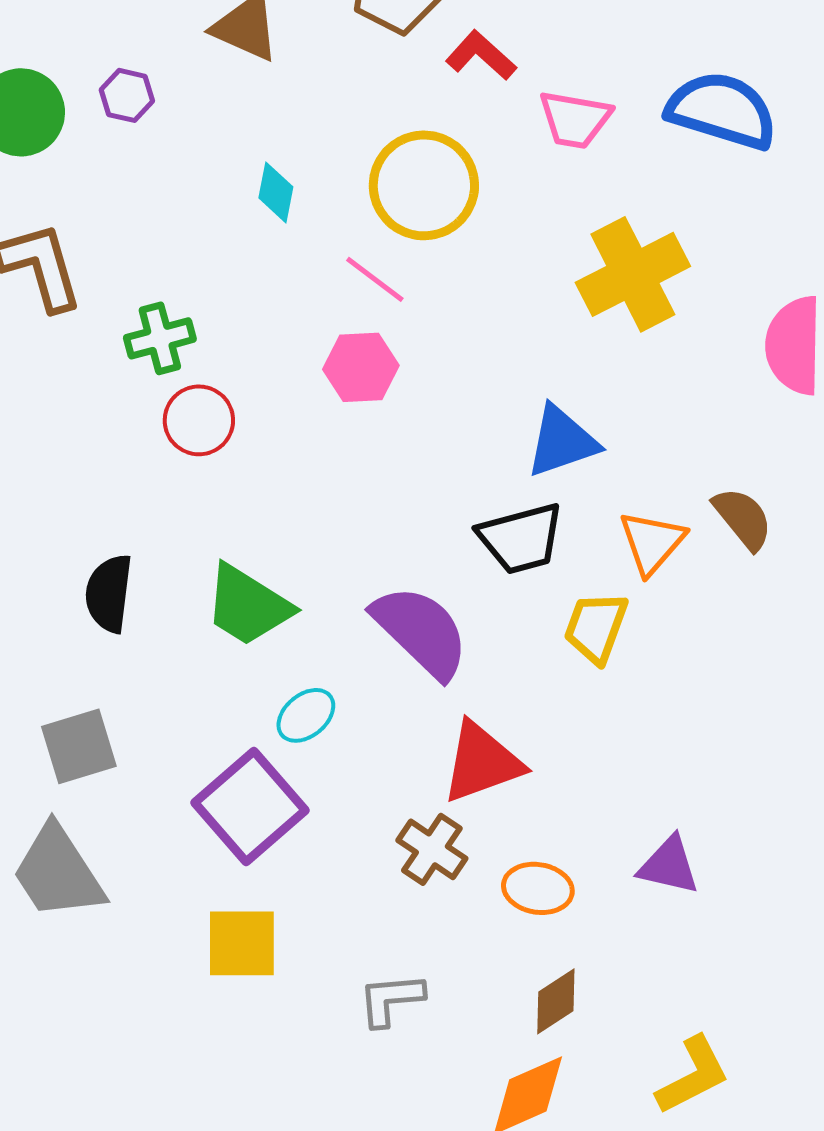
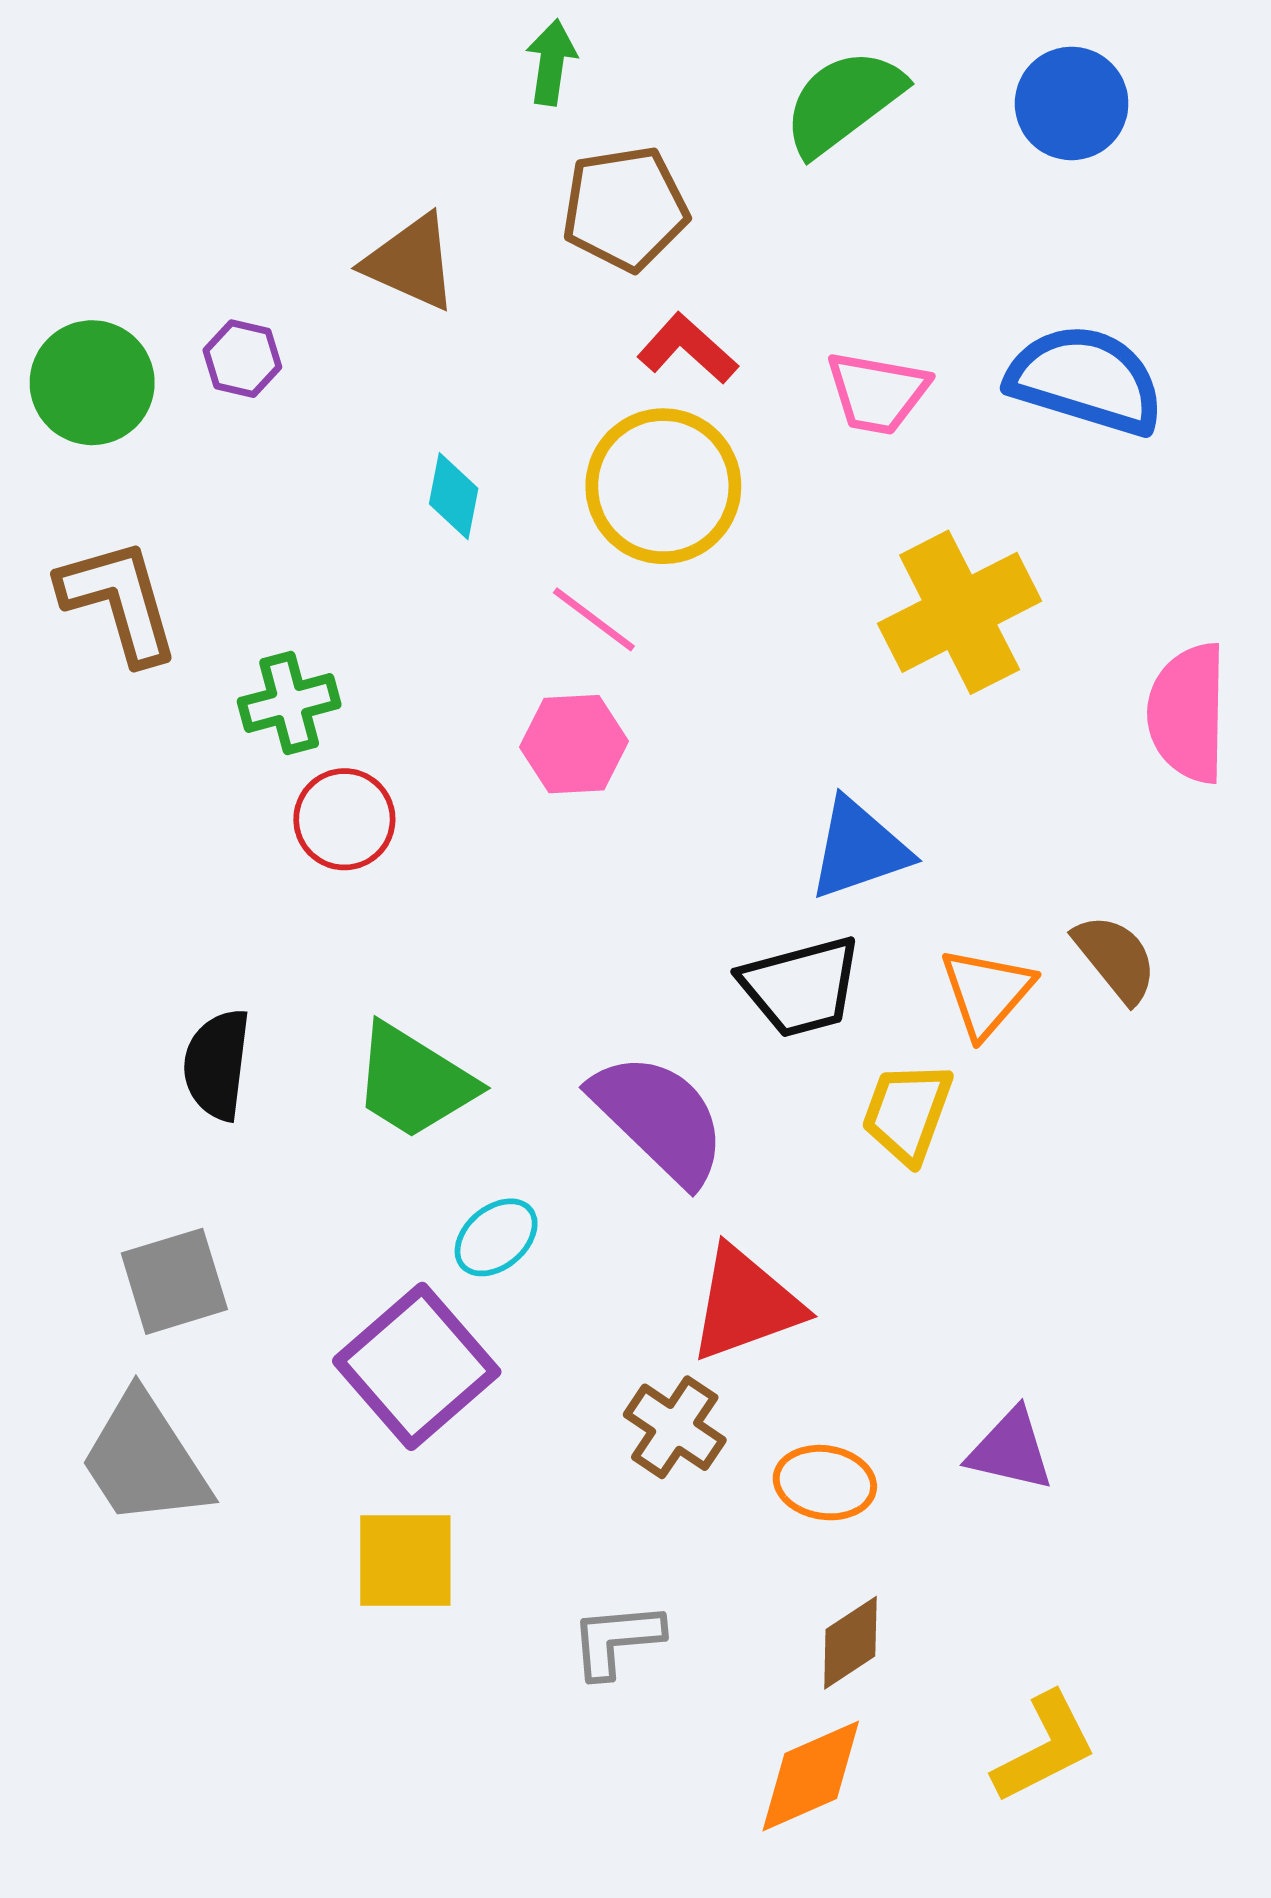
red L-shape: (481, 55) -> (687, 349), moved

